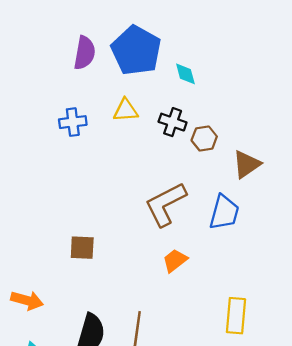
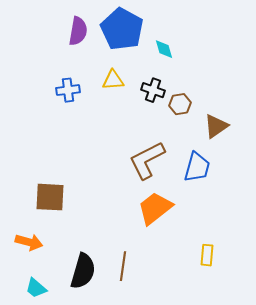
brown square: (82, 248) -> (50, 197), moved, size x1.4
orange trapezoid: (175, 261) -> (155, 208), size x1.6
yellow rectangle: (236, 316) -> (207, 255), size x0.7

